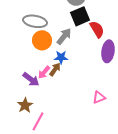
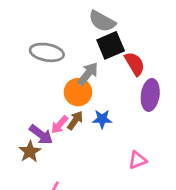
orange circle: (42, 40) -> (78, 92), moved
blue star: (61, 57) -> (102, 119), moved
brown star: (25, 105) -> (30, 152), moved

